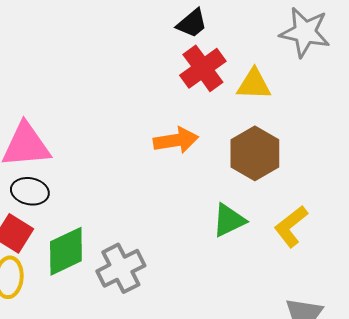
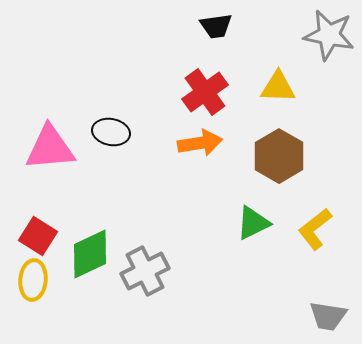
black trapezoid: (192, 23) -> (216, 26), turned 32
red cross: (203, 68) -> (205, 92), moved
black ellipse: (30, 191) -> (111, 132), moved

